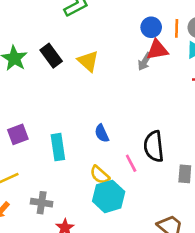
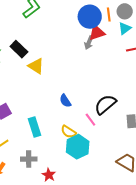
blue circle: (151, 27) -> (90, 17), size x1.5
yellow triangle: (88, 61) -> (36, 66), moved
black semicircle: (154, 146) -> (105, 104), turned 65
cyan rectangle: (58, 147) -> (34, 127), moved

